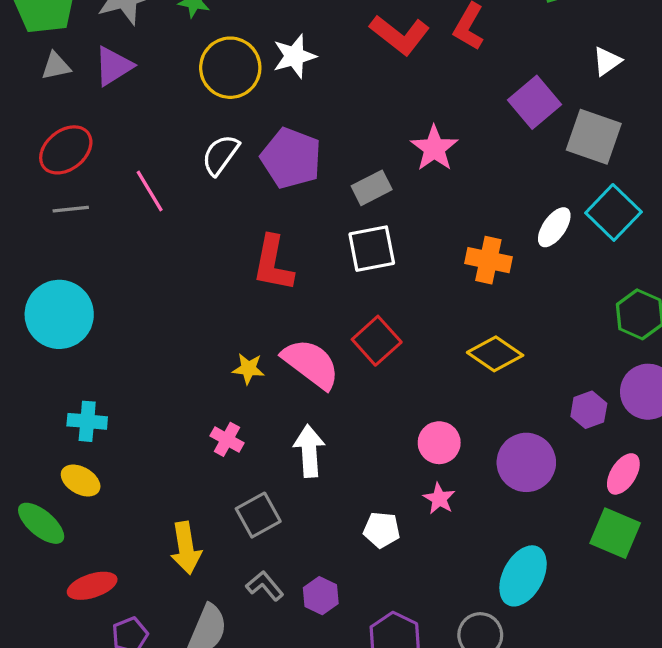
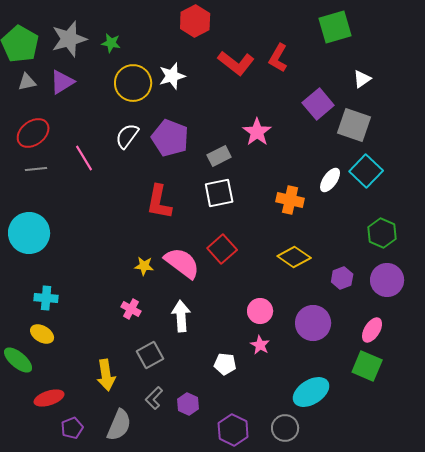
purple hexagon: (589, 410) -> (342, 278), moved
cyan ellipse: (523, 576) -> (311, 392), turned 30
gray L-shape: (265, 586) -> (154, 398), turned -95

